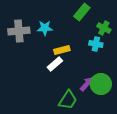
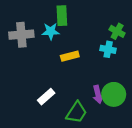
green rectangle: (82, 12) -> (62, 16), moved, turned -42
white rectangle: (55, 64) -> (46, 97), moved
purple arrow: (87, 84) -> (98, 94), turned 126

